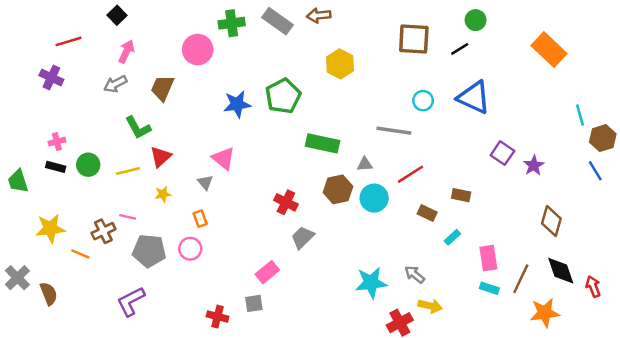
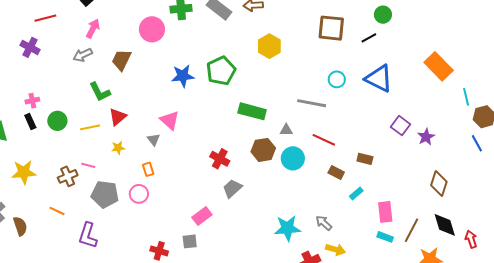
orange rectangle: (549, 50) -> (439, 66), moved
black rectangle: (56, 167) -> (30, 121), turned 49
red line: (410, 174) -> (324, 140), turned 55
orange line: (80, 254) -> (57, 211), moved
purple L-shape: (131, 301) -> (88, 235), turned -48

